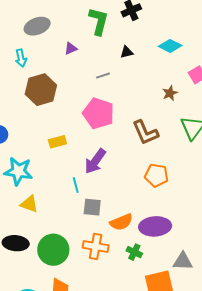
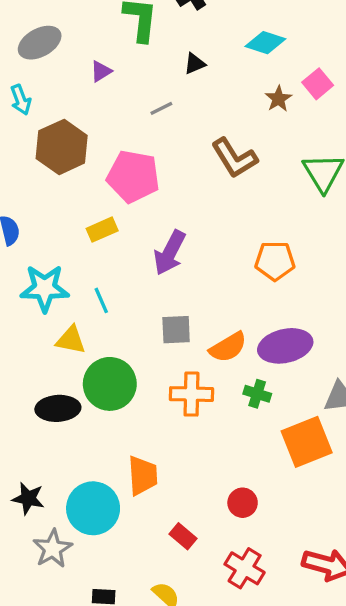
brown star: (170, 93) -> (278, 99), moved
pink pentagon: (98, 113) -> (133, 176), moved
brown L-shape: (145, 133) -> (234, 158), moved
cyan line: (76, 185) -> (101, 300), moved
green circle: (53, 250) -> (110, 384), moved

